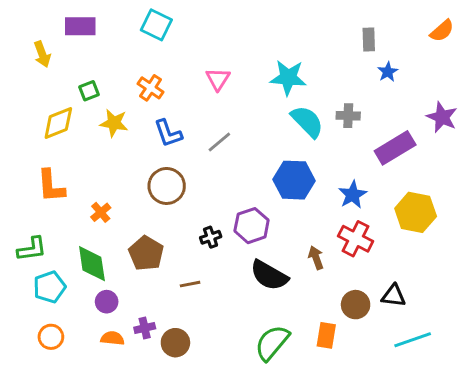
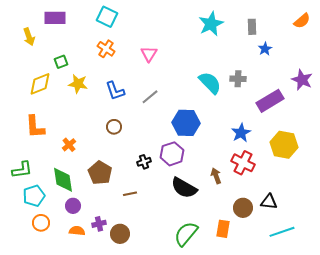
cyan star: (288, 78) -> (211, 24), moved, turned -30
orange cross: (151, 88) -> (106, 49), moved
blue hexagon: (294, 180) -> (186, 123), moved
brown circle: (167, 186) -> (114, 127), size x0.6
orange circle: (51, 337) -> (41, 223), moved

